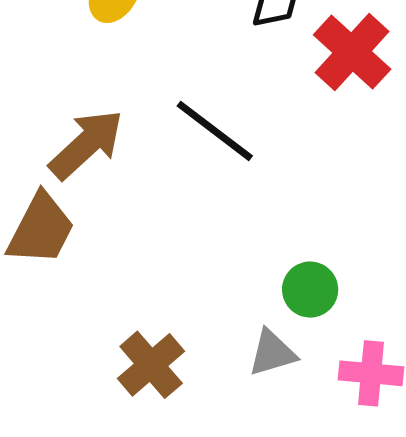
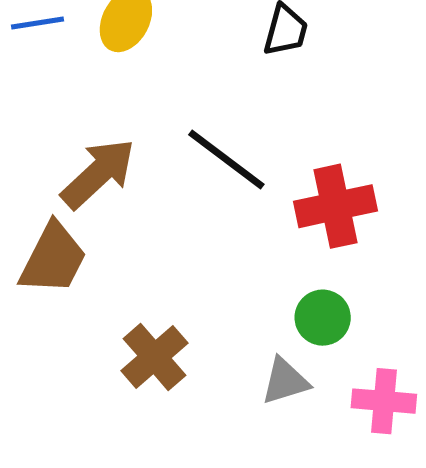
red cross: (352, 52) -> (335, 206), moved, turned 36
brown cross: (151, 365) -> (154, 357), moved

